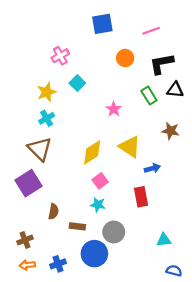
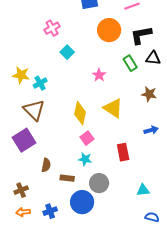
orange circle: (125, 58) -> (109, 30), size x1.5
yellow star: (47, 92) -> (21, 75), moved, turned 30
yellow diamond: (92, 152) -> (80, 113), turned -45
blue arrow: (152, 168) -> (151, 130), moved

